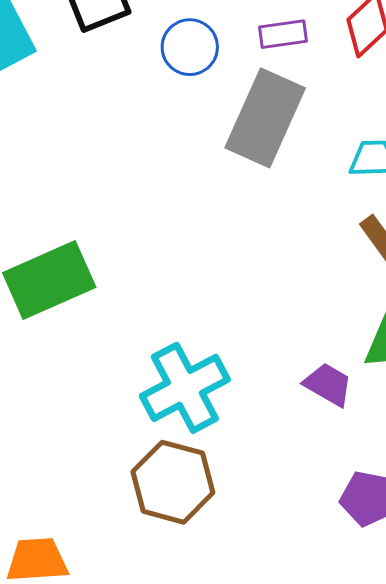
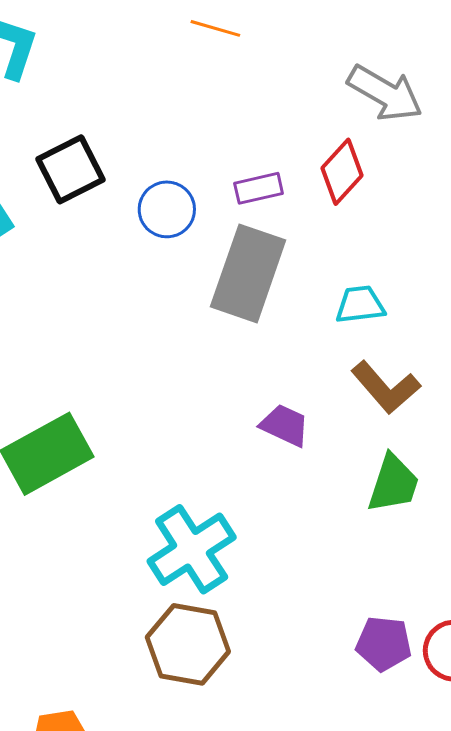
purple trapezoid: (328, 385) -> (285, 425), moved

